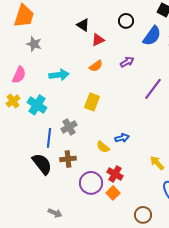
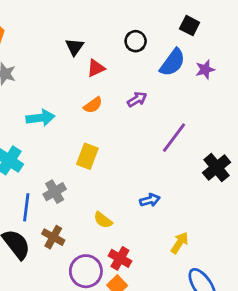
black triangle: (83, 25) -> (75, 47), turned 32
blue arrow: (122, 138) -> (150, 200), moved
brown cross: (68, 159) -> (53, 237), turned 35
yellow arrow: (157, 163) -> (180, 243), turned 77

